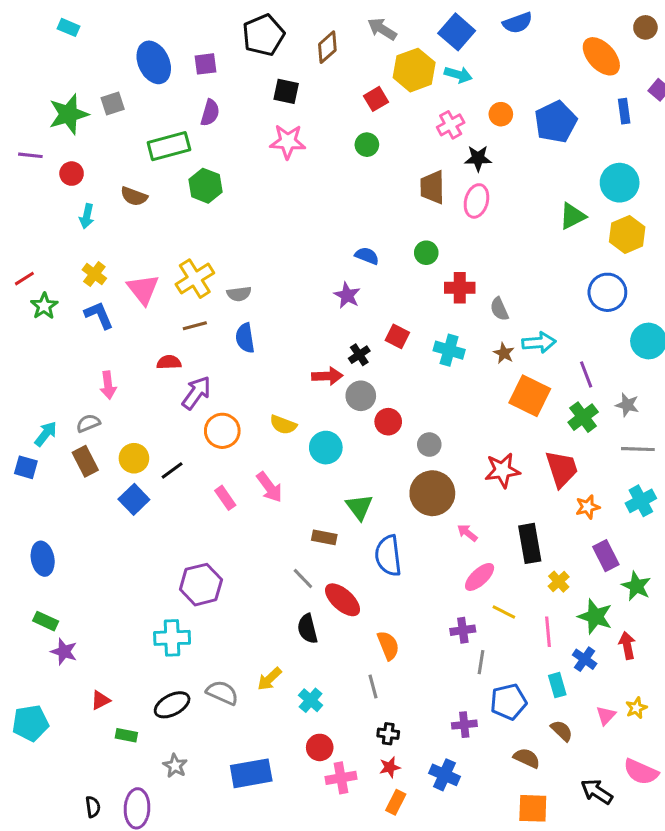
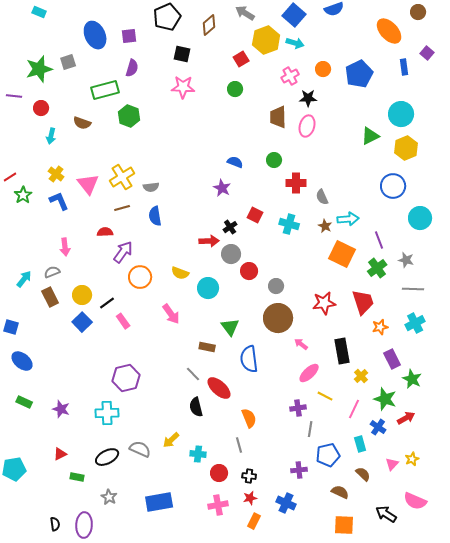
blue square: (26, 467) -> (11, 327), moved
pink rectangle: (225, 498) -> (123, 321), moved
blue ellipse: (43, 559) -> (22, 361), turned -40
pink line: (548, 632) -> (354, 409), turned 30
red arrow: (627, 645) -> (406, 418), turned 72
purple star: (64, 652) -> (61, 409), moved
cyan cross: (311, 700) -> (198, 454), turned -35
red circle: (320, 747) -> (219, 473), moved

